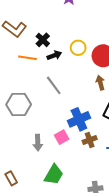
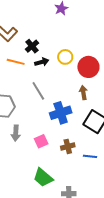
blue cross: (79, 119) -> (61, 113), moved
gray arrow: (38, 143) -> (16, 133), moved
green trapezoid: (54, 175) -> (43, 178), moved, turned 95

